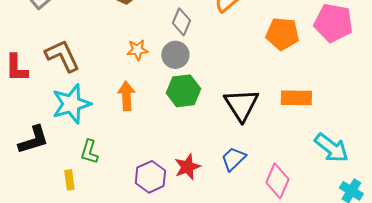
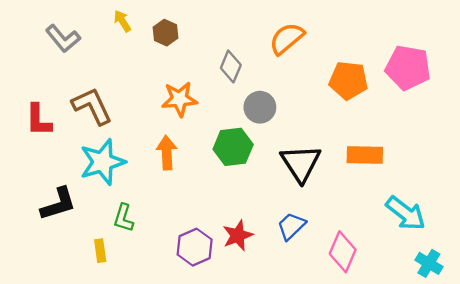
orange star: (137, 50) -> (179, 99), size x1.4
gray circle: (175, 55) -> (260, 107), moved

